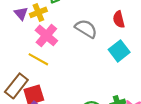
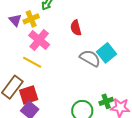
red semicircle: (119, 19) -> (76, 28), moved
gray semicircle: (86, 29) -> (90, 58), moved

